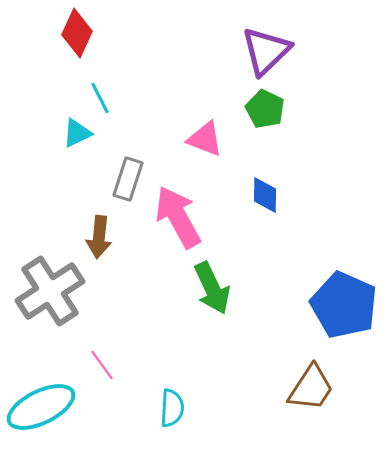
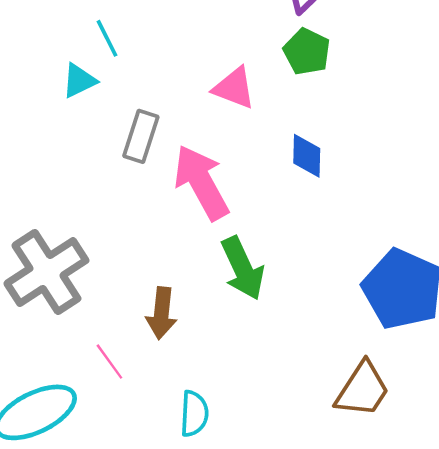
brown arrow: (99, 237) -> (161, 313), moved

